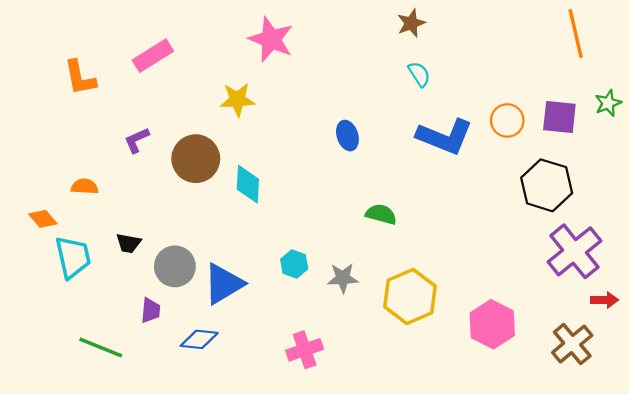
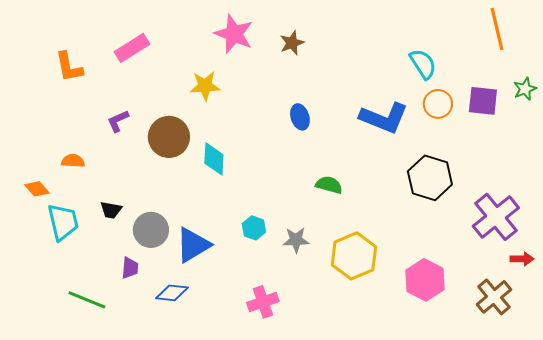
brown star: (411, 23) -> (292, 43), moved
cyan semicircle: (419, 74) -> (423, 64), moved, size x1.4
black hexagon: (547, 185) -> (430, 178), moved

